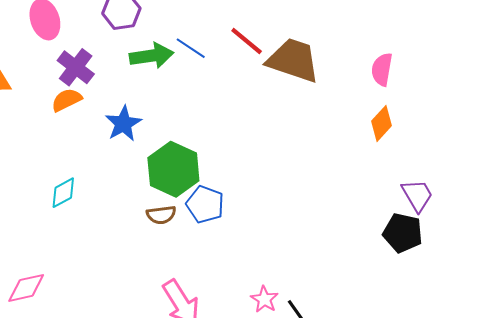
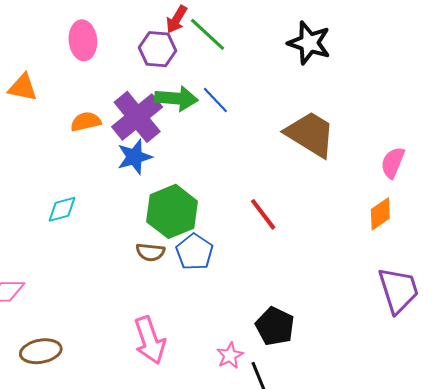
red line: (247, 41) -> (263, 214), moved
purple cross: (76, 67) -> (137, 117), moved, size x1.4
purple trapezoid: (417, 195) -> (398, 290), size x1.4
black pentagon: (403, 233) -> (275, 326), moved

